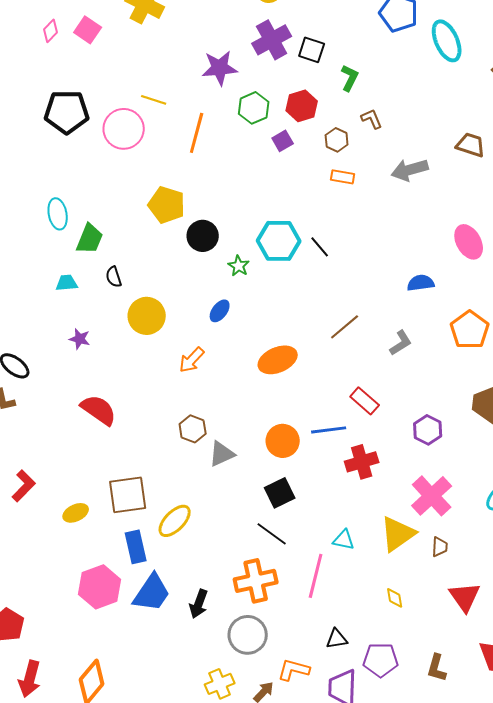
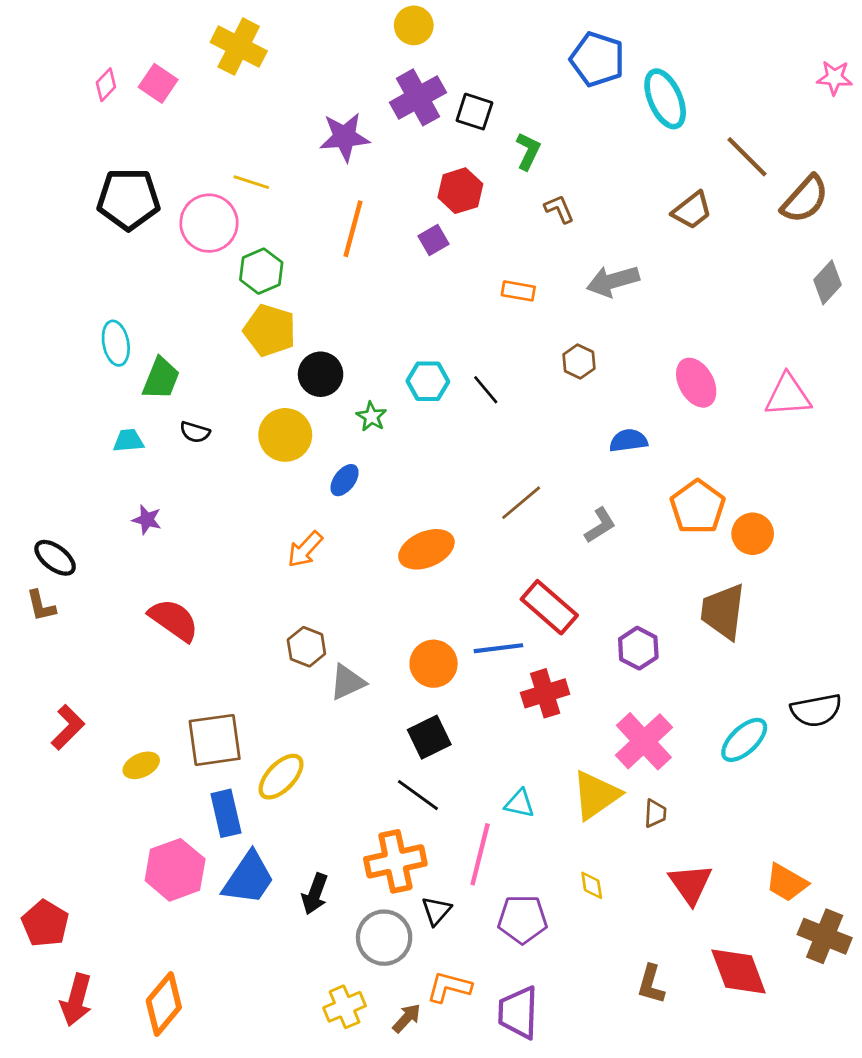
green hexagon: (254, 108) -> (261, 271), moved
orange line: (197, 133) -> (353, 229), moved
brown hexagon: (337, 140) -> (579, 361), moved
brown trapezoid: (471, 145) -> (692, 210), moved, turned 124
cyan hexagon: (279, 241) -> (428, 381), size x0.7
black semicircle: (114, 277) -> (195, 432), turned -55
yellow circle: (147, 316) -> (285, 435), moved
red rectangle: (365, 401) -> (549, 607), size x1.4
black triangle: (337, 639) -> (436, 911), moved, turned -40
purple pentagon: (381, 660) -> (522, 919), moved

